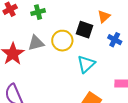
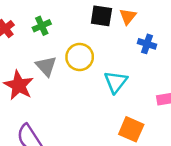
black square: (85, 30) -> (101, 16), moved
gray triangle: (36, 43) -> (46, 66), turned -48

